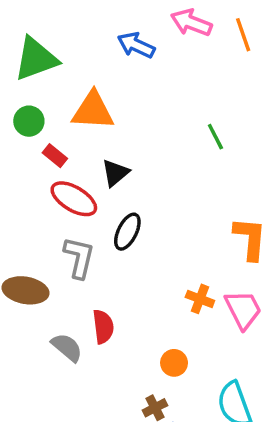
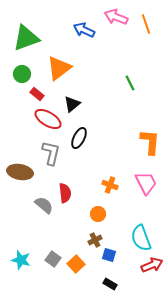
orange triangle: (93, 111) -> (59, 68), turned -40
orange cross: (200, 299) -> (110, 185), moved
orange circle: (174, 363) -> (98, 214), moved

